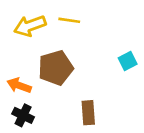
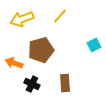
yellow line: (69, 20) -> (60, 16), moved, turned -56
black cross: (23, 115) -> (32, 84), moved

